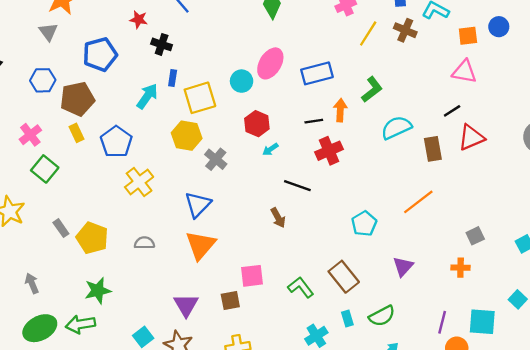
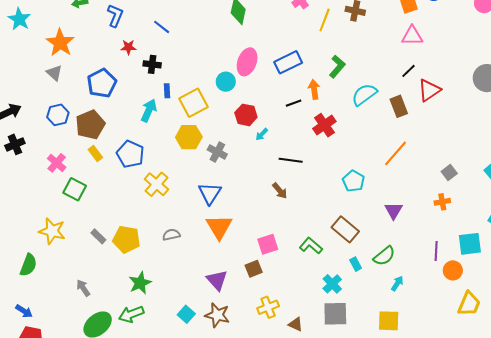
red cross: (329, 151) -> (324, 125), moved

